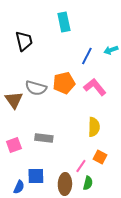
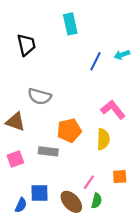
orange pentagon: (64, 83) -> (69, 130), moved
pink L-shape: (95, 87) -> (113, 110), moved
brown triangle: (14, 100) -> (15, 122), moved, turned -36
orange square: (100, 157) -> (120, 177), moved, turned -32
brown ellipse: (65, 184) -> (71, 202), turned -45

